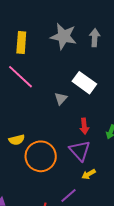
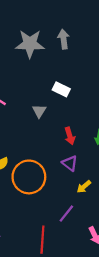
white rectangle: (84, 83) -> (61, 89), size x0.7
purple triangle: (80, 151) -> (70, 163), size x0.7

